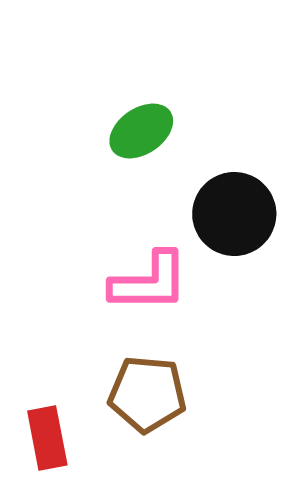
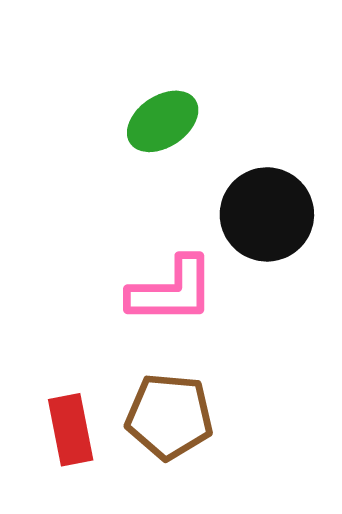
red rectangle: (47, 438) -> (71, 430), moved

